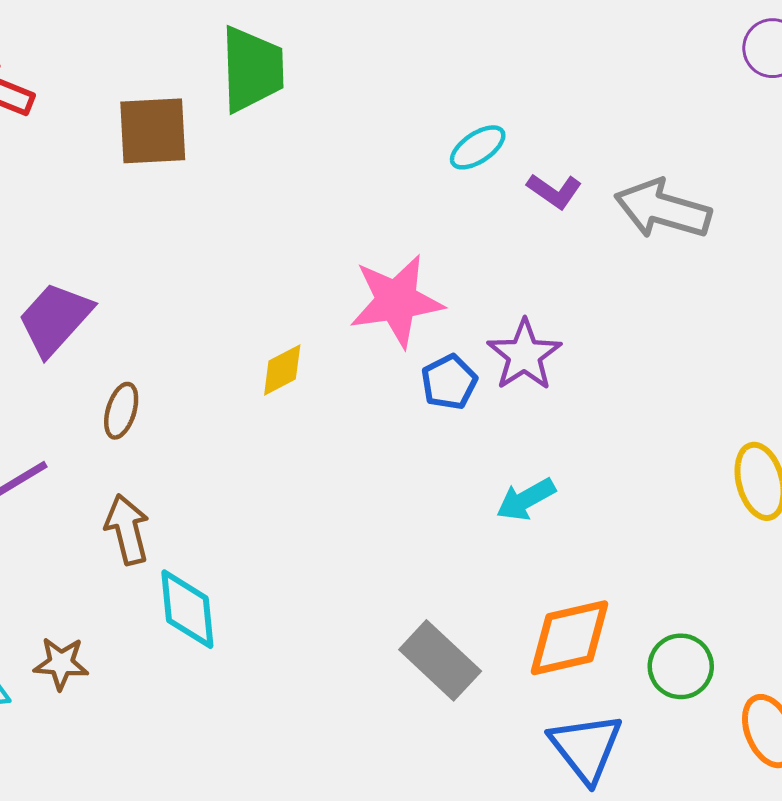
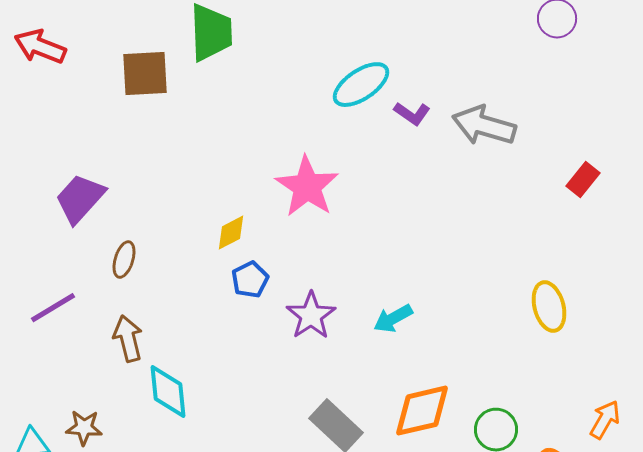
cyan ellipse: (478, 147) -> (361, 85), size x1.5
pink star: (396, 301) -> (307, 187), turned -30
purple star: (524, 355) -> (311, 316), moved
blue pentagon: (449, 382) -> (250, 280), moved

